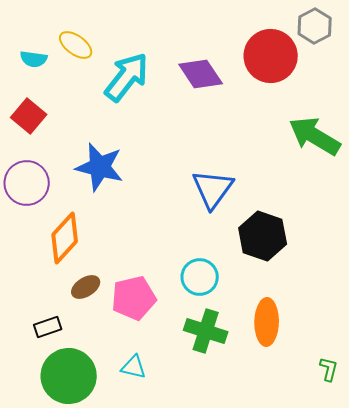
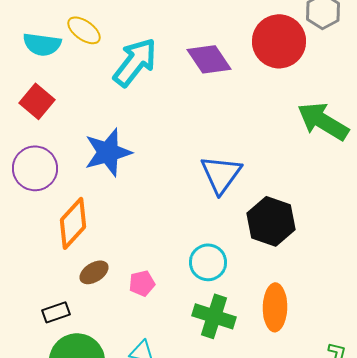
cyan semicircle: (34, 59) -> (42, 44), size x1.4
blue star: (100, 167) -> (108, 152), turned -30
pink pentagon: (134, 298) -> (142, 283), size x0.6

